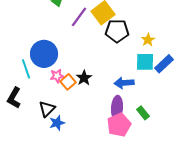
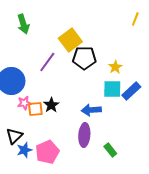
purple line: (79, 17) -> (47, 62), moved
orange square: (68, 82) -> (35, 109), turned 35
green rectangle: (143, 113) -> (110, 150), moved
pink pentagon: (119, 125) -> (47, 152), moved

